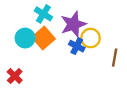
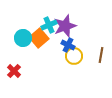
cyan cross: (43, 14) -> (49, 25), moved, turned 35
yellow circle: (91, 38) -> (74, 56), moved

